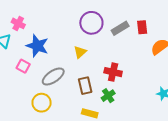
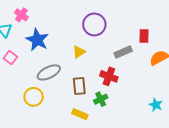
gray rectangle: (120, 28) -> (123, 52), moved
pink square: (23, 66) -> (10, 58), moved

